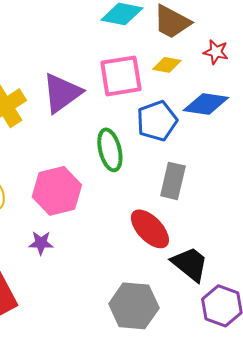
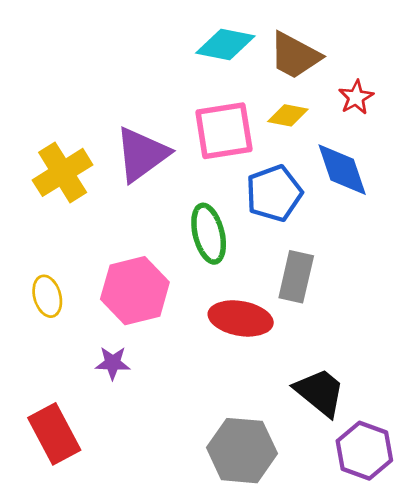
red star: (216, 52) -> (356, 97), turned 30
blue diamond: (206, 104) -> (342, 170), turned 63
red ellipse: (150, 229) -> (241, 318), moved, turned -36

